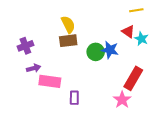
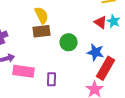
cyan star: (141, 39) -> (114, 21), moved
blue star: (110, 50) -> (96, 52), moved
purple rectangle: (74, 98) -> (52, 79), moved

